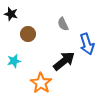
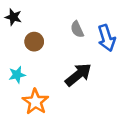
blue arrow: (87, 44) -> (107, 38), moved
orange star: (41, 83) -> (35, 102), moved

